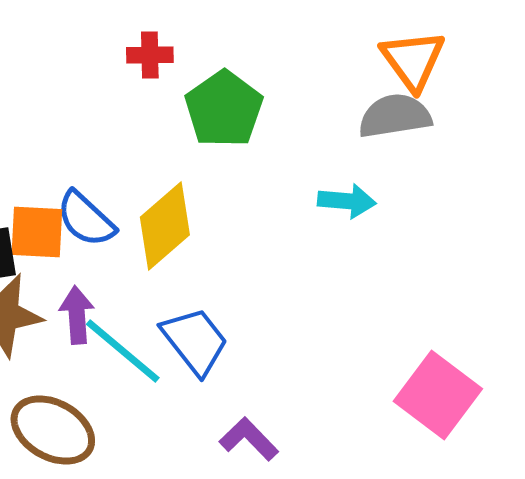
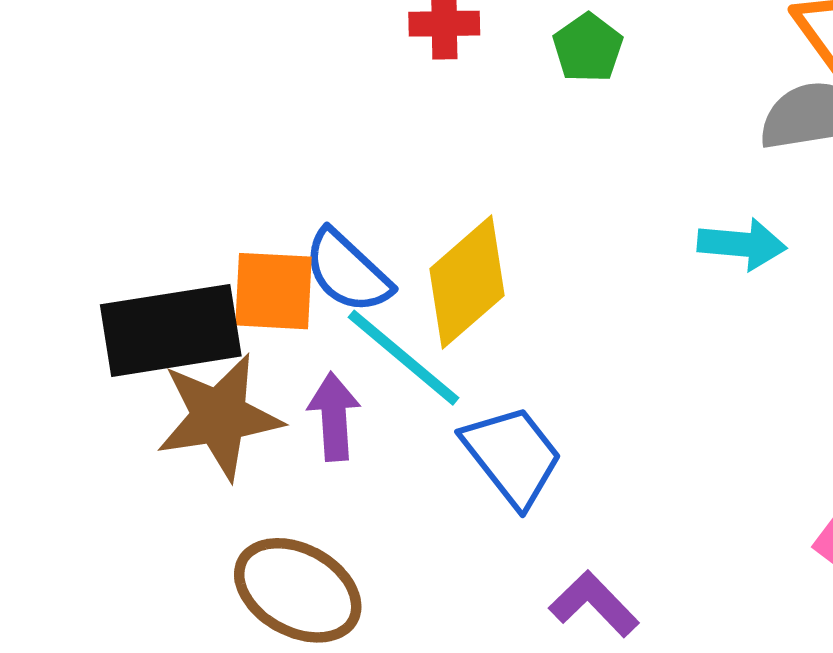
green pentagon: (224, 109) -> (588, 48), moved, size x0.6
cyan line: (123, 351) -> (403, 358), moved

